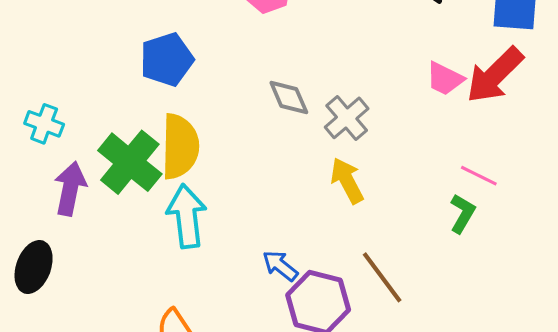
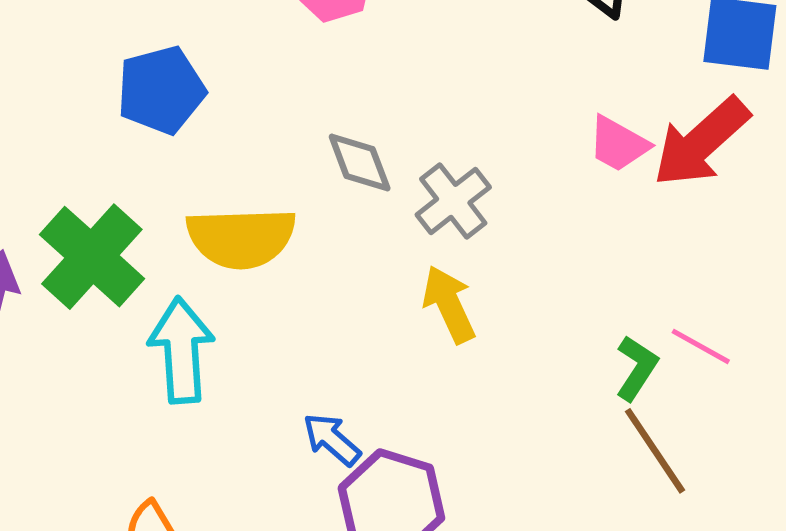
yellow semicircle: (180, 146) -> (241, 238), moved, turned 84
pink line: (479, 176) -> (701, 346), moved
brown line: (382, 277) -> (655, 451), moved

